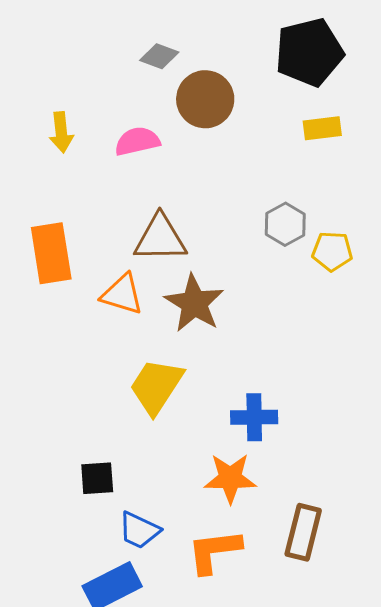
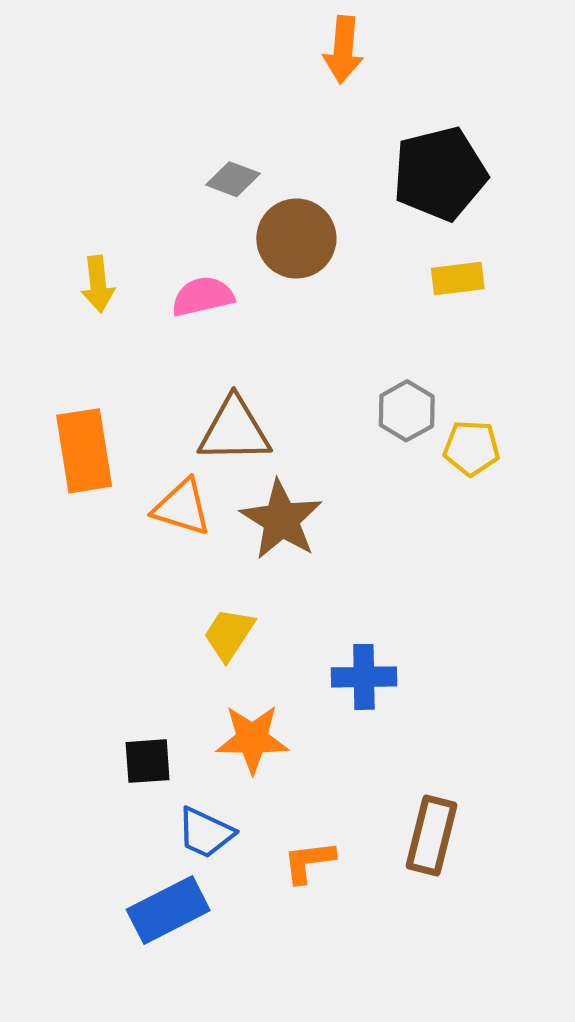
yellow trapezoid: (156, 386) -> (229, 634), size x0.7
orange star: (230, 478) -> (252, 739), moved
orange L-shape: (214, 551) -> (309, 862), size x0.7

